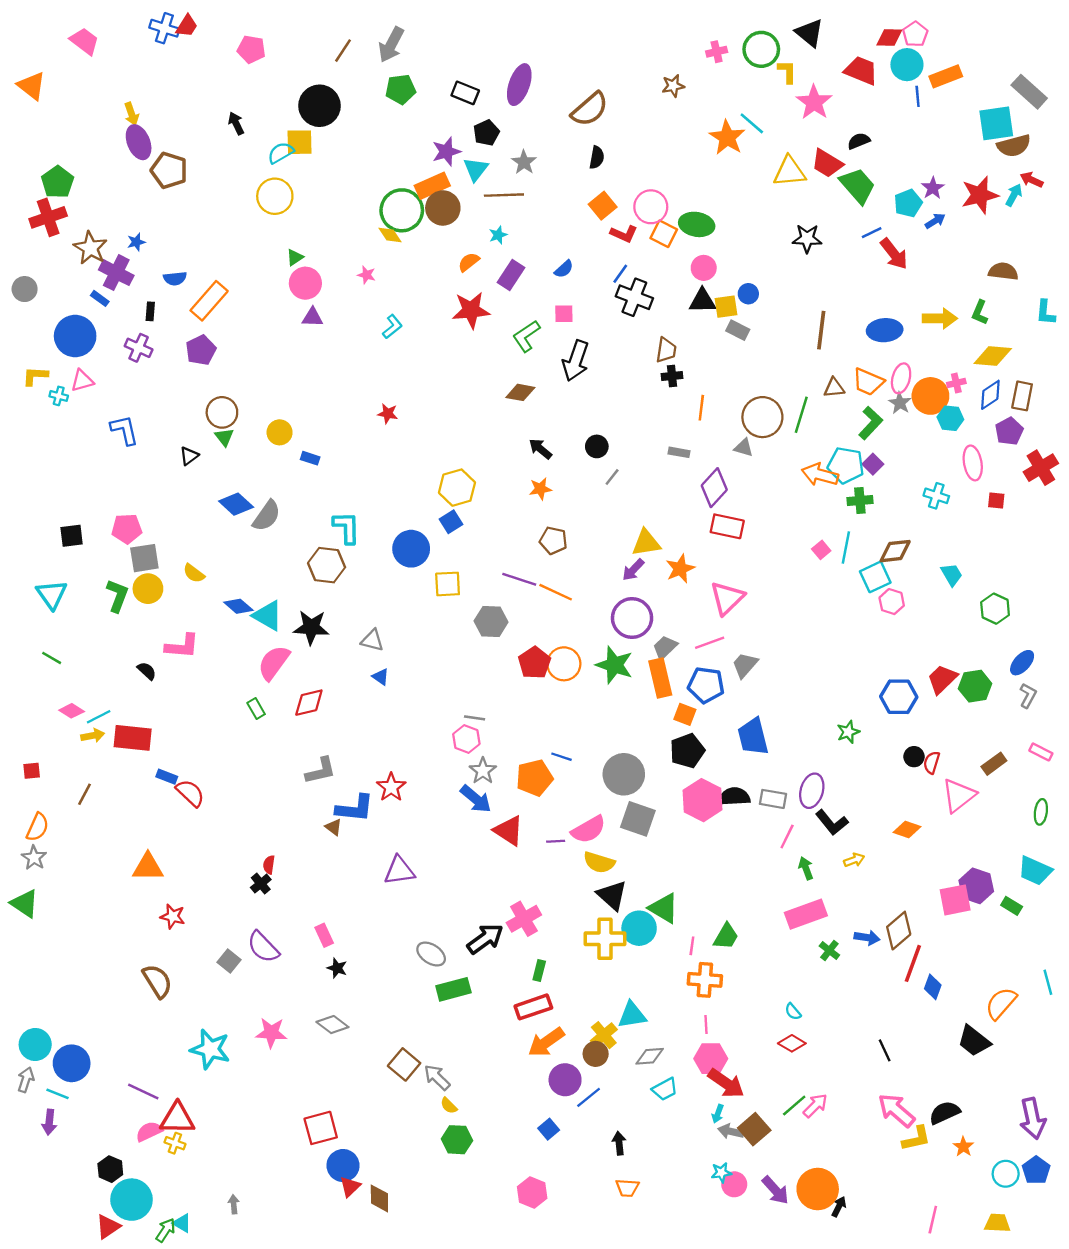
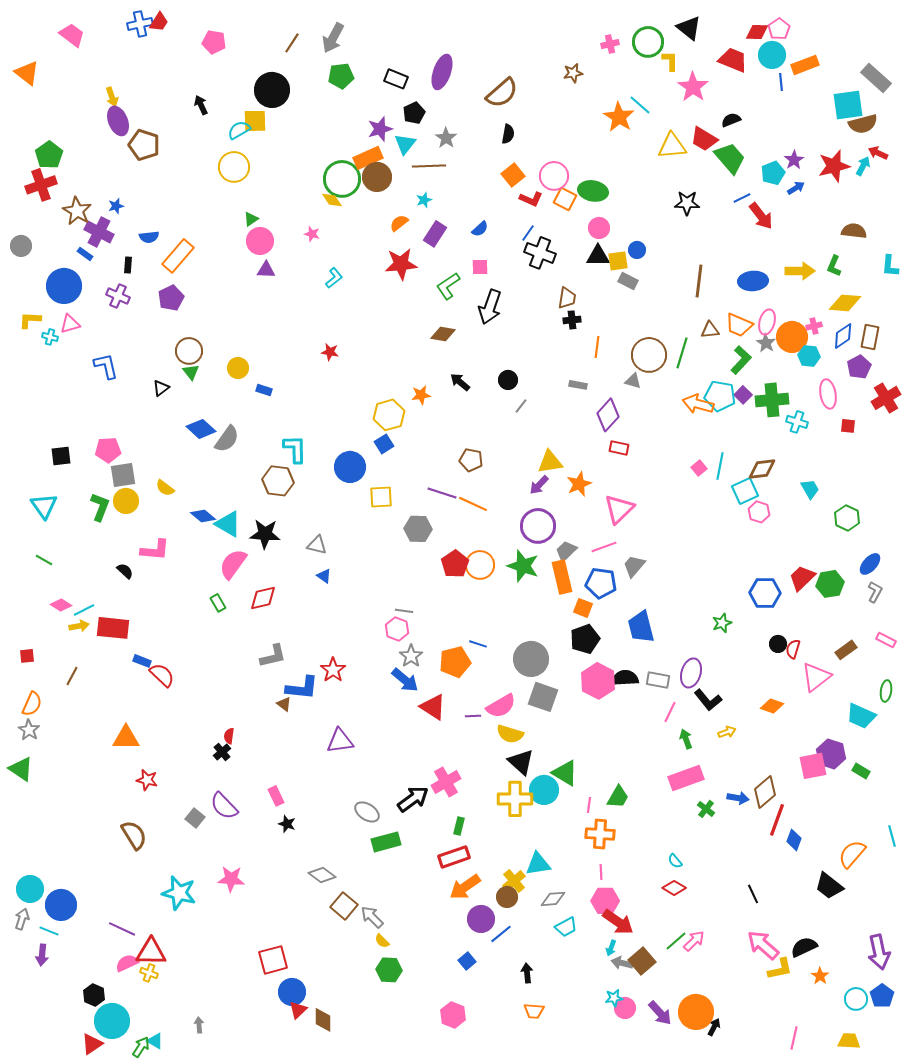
blue cross: (164, 28) -> (140, 24), turned -30
orange star: (540, 489) -> (421, 395), moved
green cross: (860, 501) -> (772, 400), moved, size x1.5
red rectangle: (727, 526) -> (619, 448), size x0.7
cyan trapezoid: (1035, 871) -> (861, 716), moved
gray diamond: (332, 1025) -> (322, 875), moved

